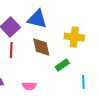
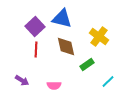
yellow cross: (74, 37) -> (99, 36), turned 30
cyan line: (83, 82) -> (108, 82), turned 48

